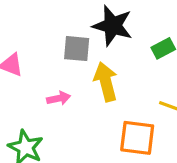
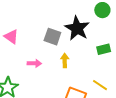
yellow arrow: (106, 82) -> (65, 60), size x0.6

